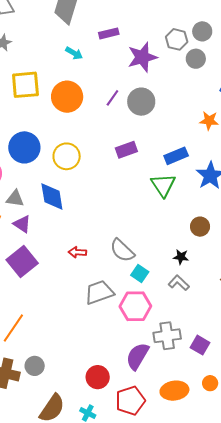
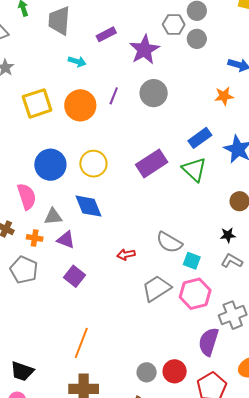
purple line: (112, 98) -> (114, 96), moved
purple rectangle: (126, 150) -> (152, 163), moved, size x1.4
purple square: (22, 262) -> (74, 276), size x0.7
gray circle: (35, 366) -> (147, 372), moved

